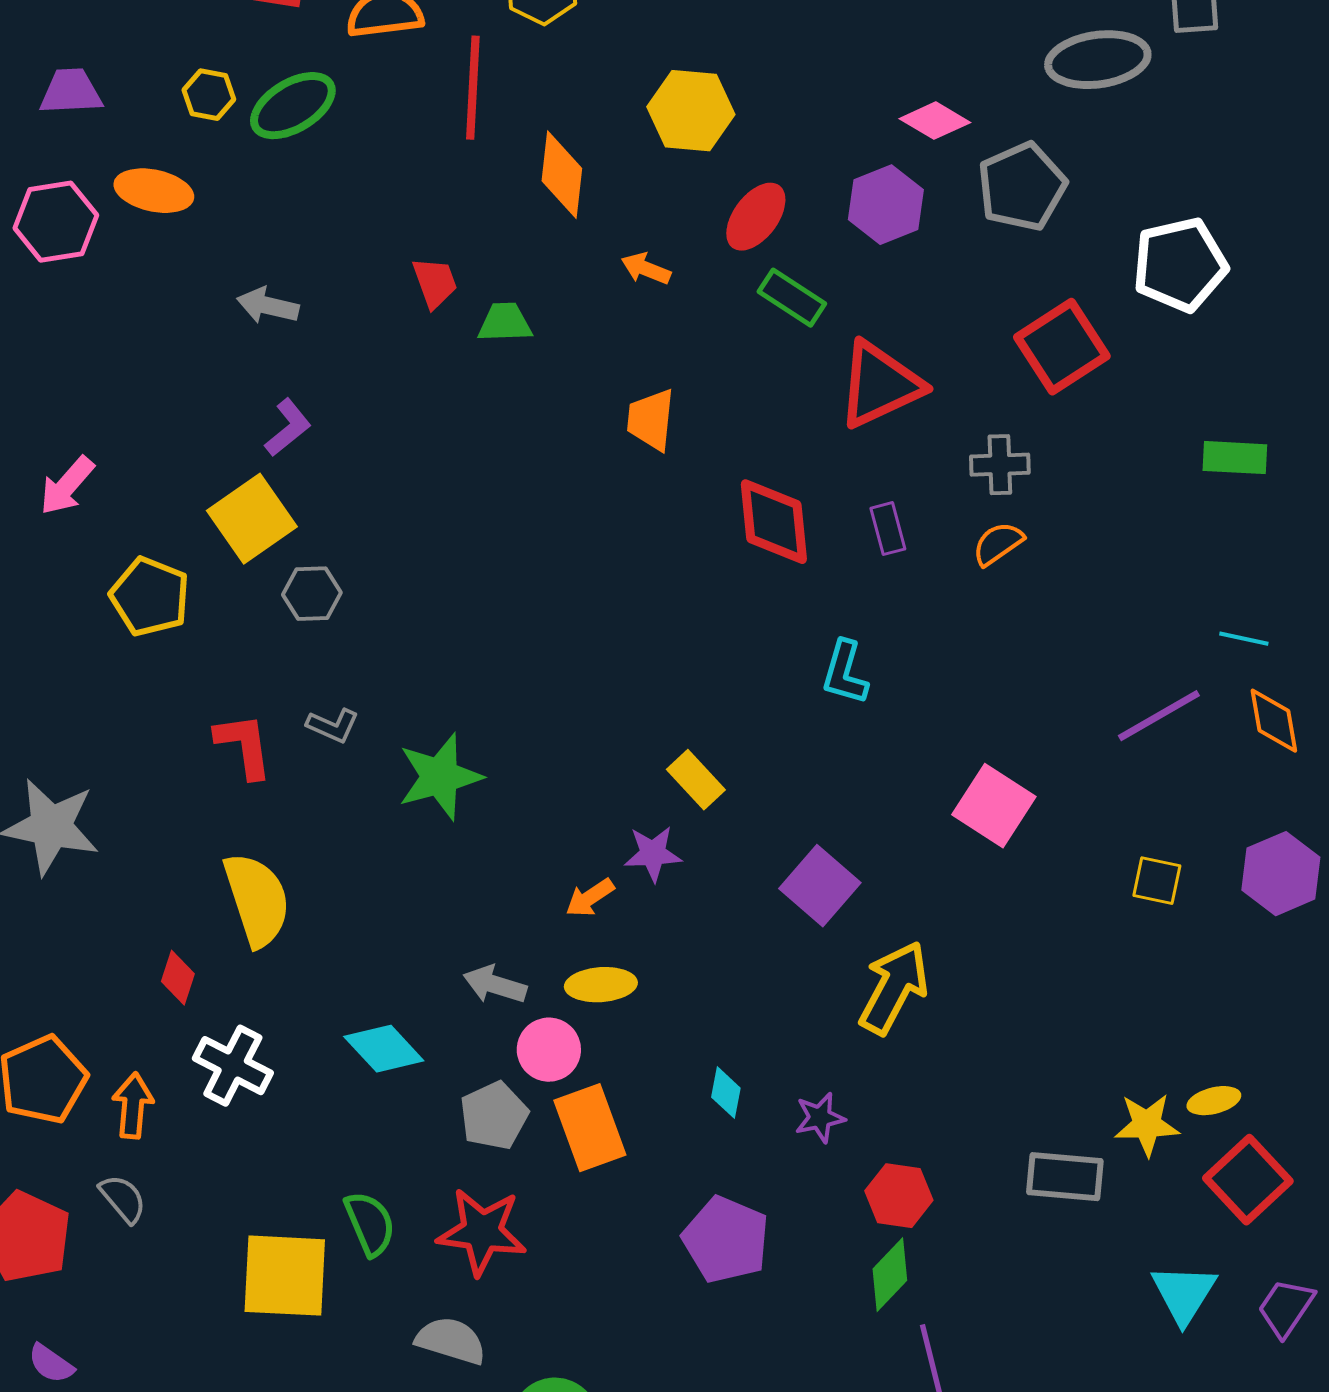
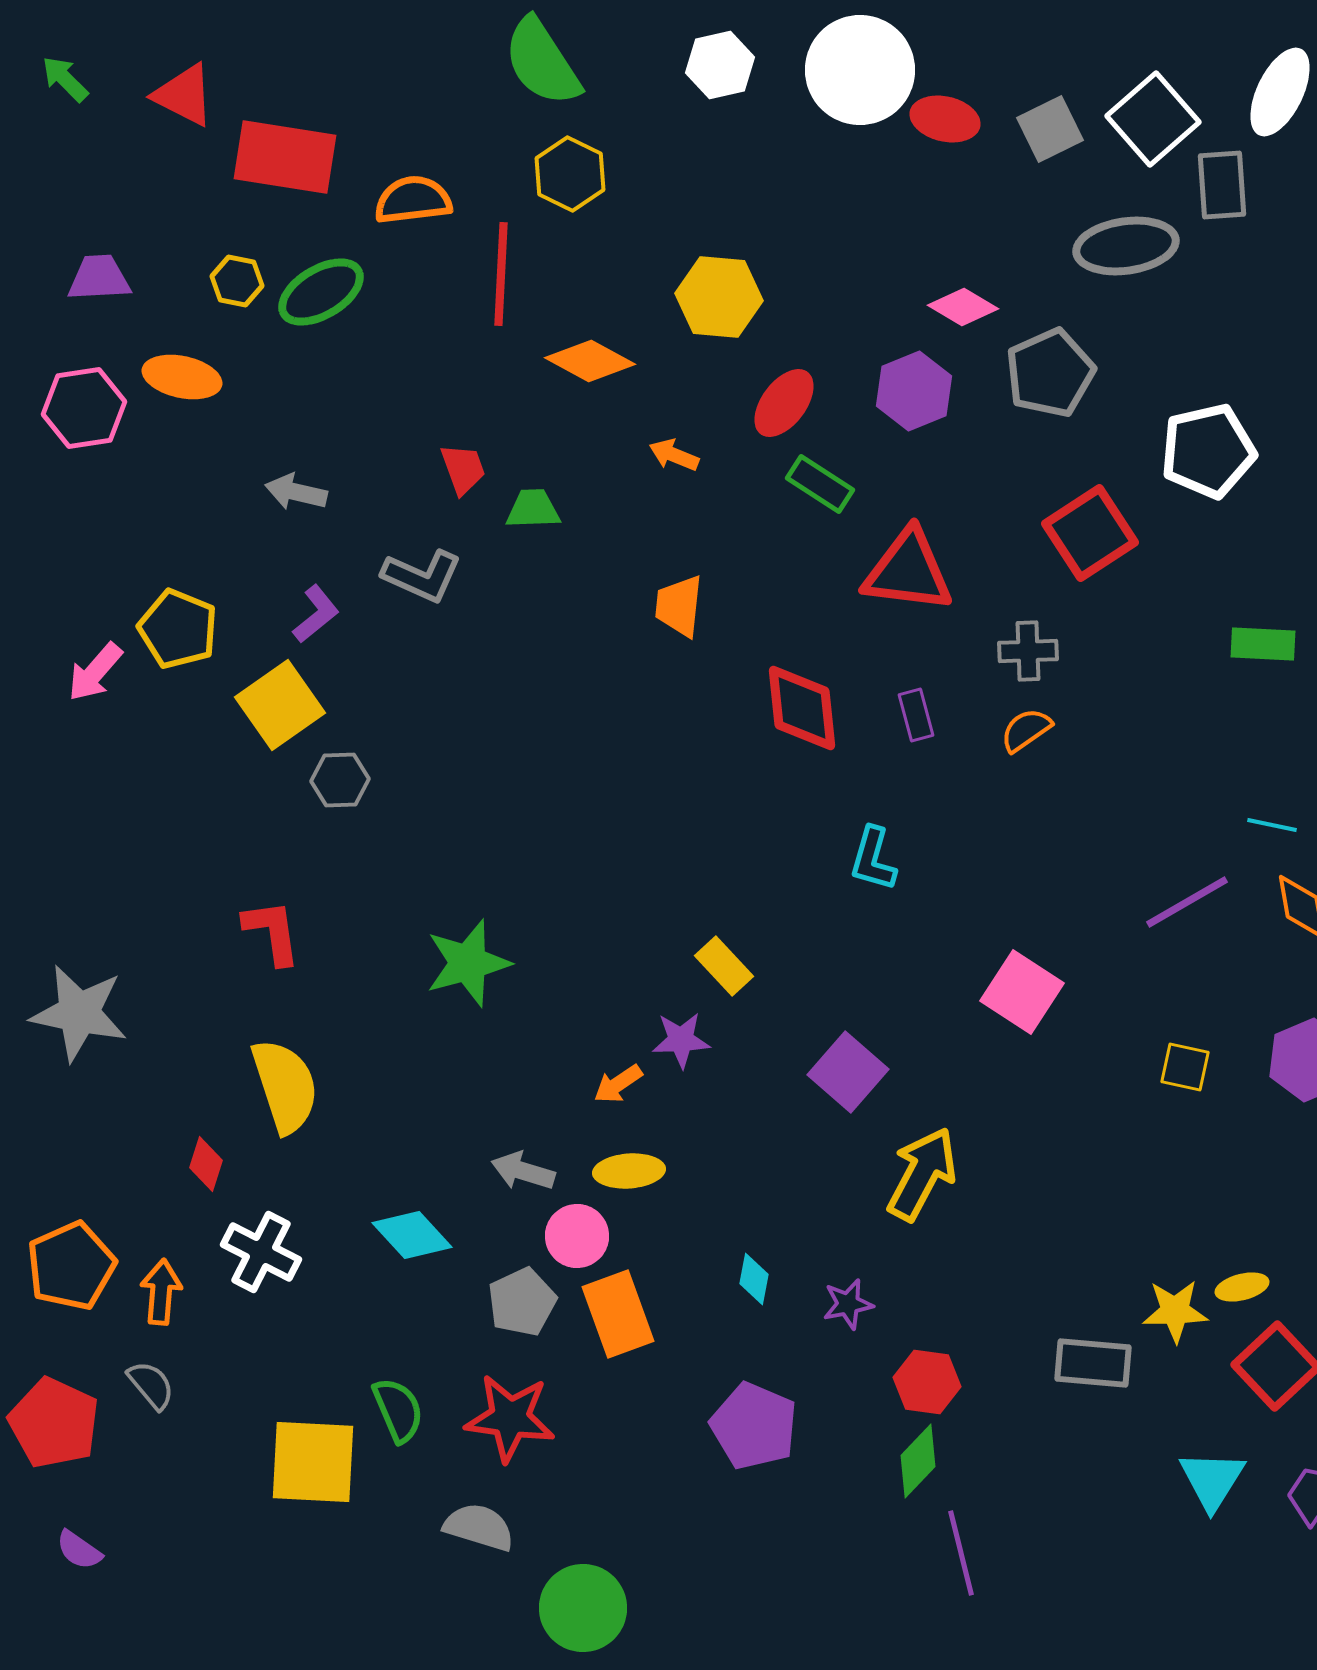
orange diamond: (562, 175) -> (590, 361), turned -68
red triangle: (880, 385) -> (908, 571), turned 32
yellow pentagon: (150, 597) -> (178, 629), moved
gray L-shape: (333, 726) -> (422, 576), moved, size x1.5

